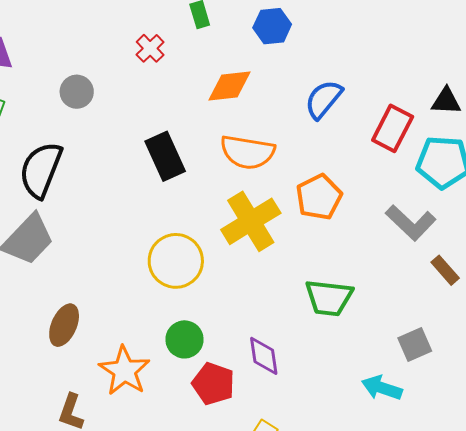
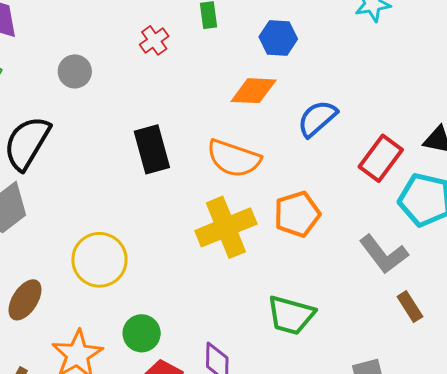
orange diamond: (230, 86) -> (254, 91), moved
yellow circle: (176, 261) -> (99, 260), moved

